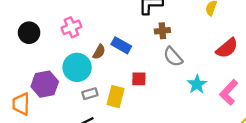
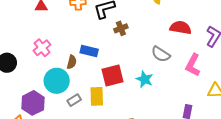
red semicircle: (227, 48) -> (181, 28), turned -115
gray semicircle: (173, 57) -> (161, 54), moved
red square: (139, 79) -> (113, 75), size x1.6
cyan star: (197, 84) -> (145, 79), moved

